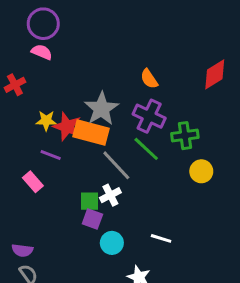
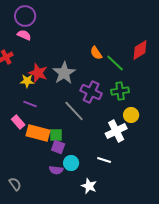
purple cross: (149, 116) -> (91, 92), moved
red star: (67, 127) -> (38, 73), moved
orange rectangle: (91, 133) -> (38, 133), moved
green line: (146, 149) -> (115, 63), moved
white cross: (110, 195) -> (116, 131), moved, size x1.5
purple semicircle: (22, 250) -> (56, 170), moved

